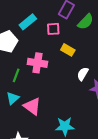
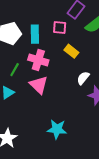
cyan rectangle: (28, 22) -> (35, 34), moved, turned -60
pink triangle: (32, 106) -> (39, 85), moved

